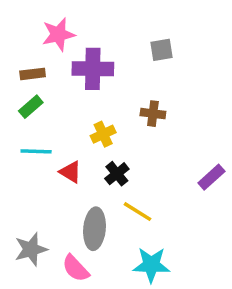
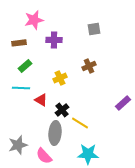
purple cross: (93, 69) -> (54, 40), size x0.7
green rectangle: (31, 107) -> (25, 66), moved
brown cross: (153, 114) -> (89, 66), turned -32
black cross: (117, 174) -> (62, 110), moved

